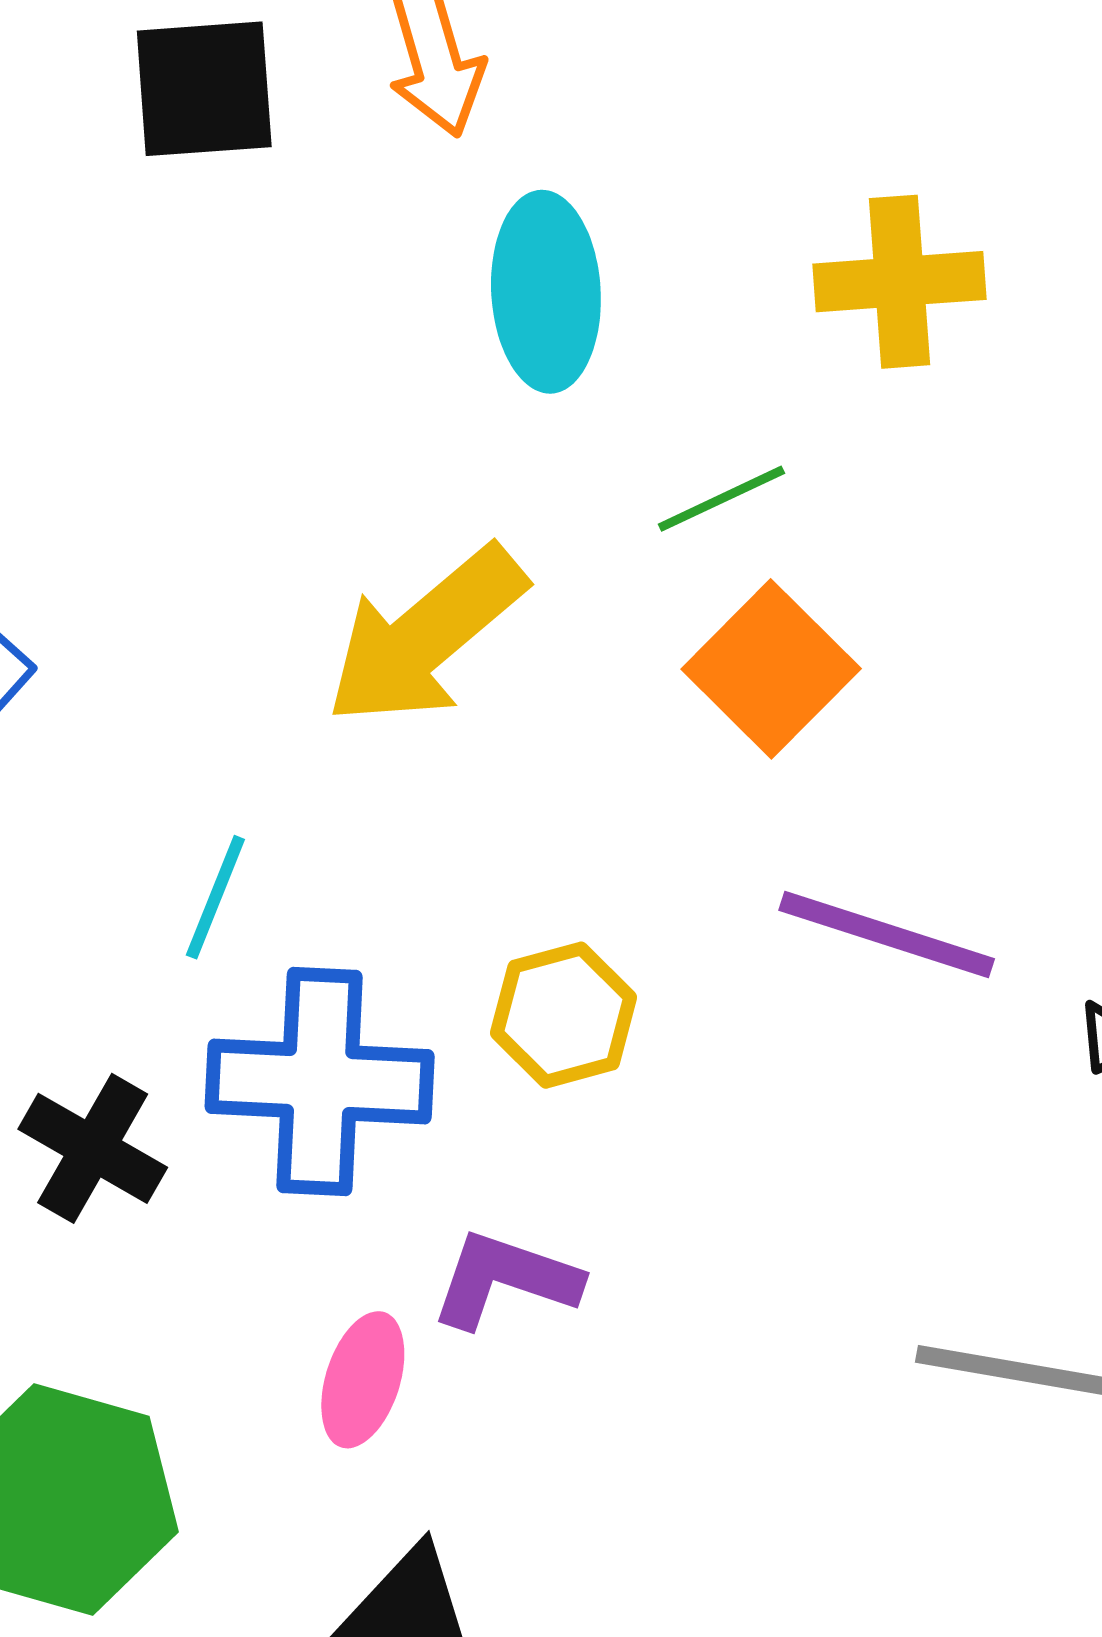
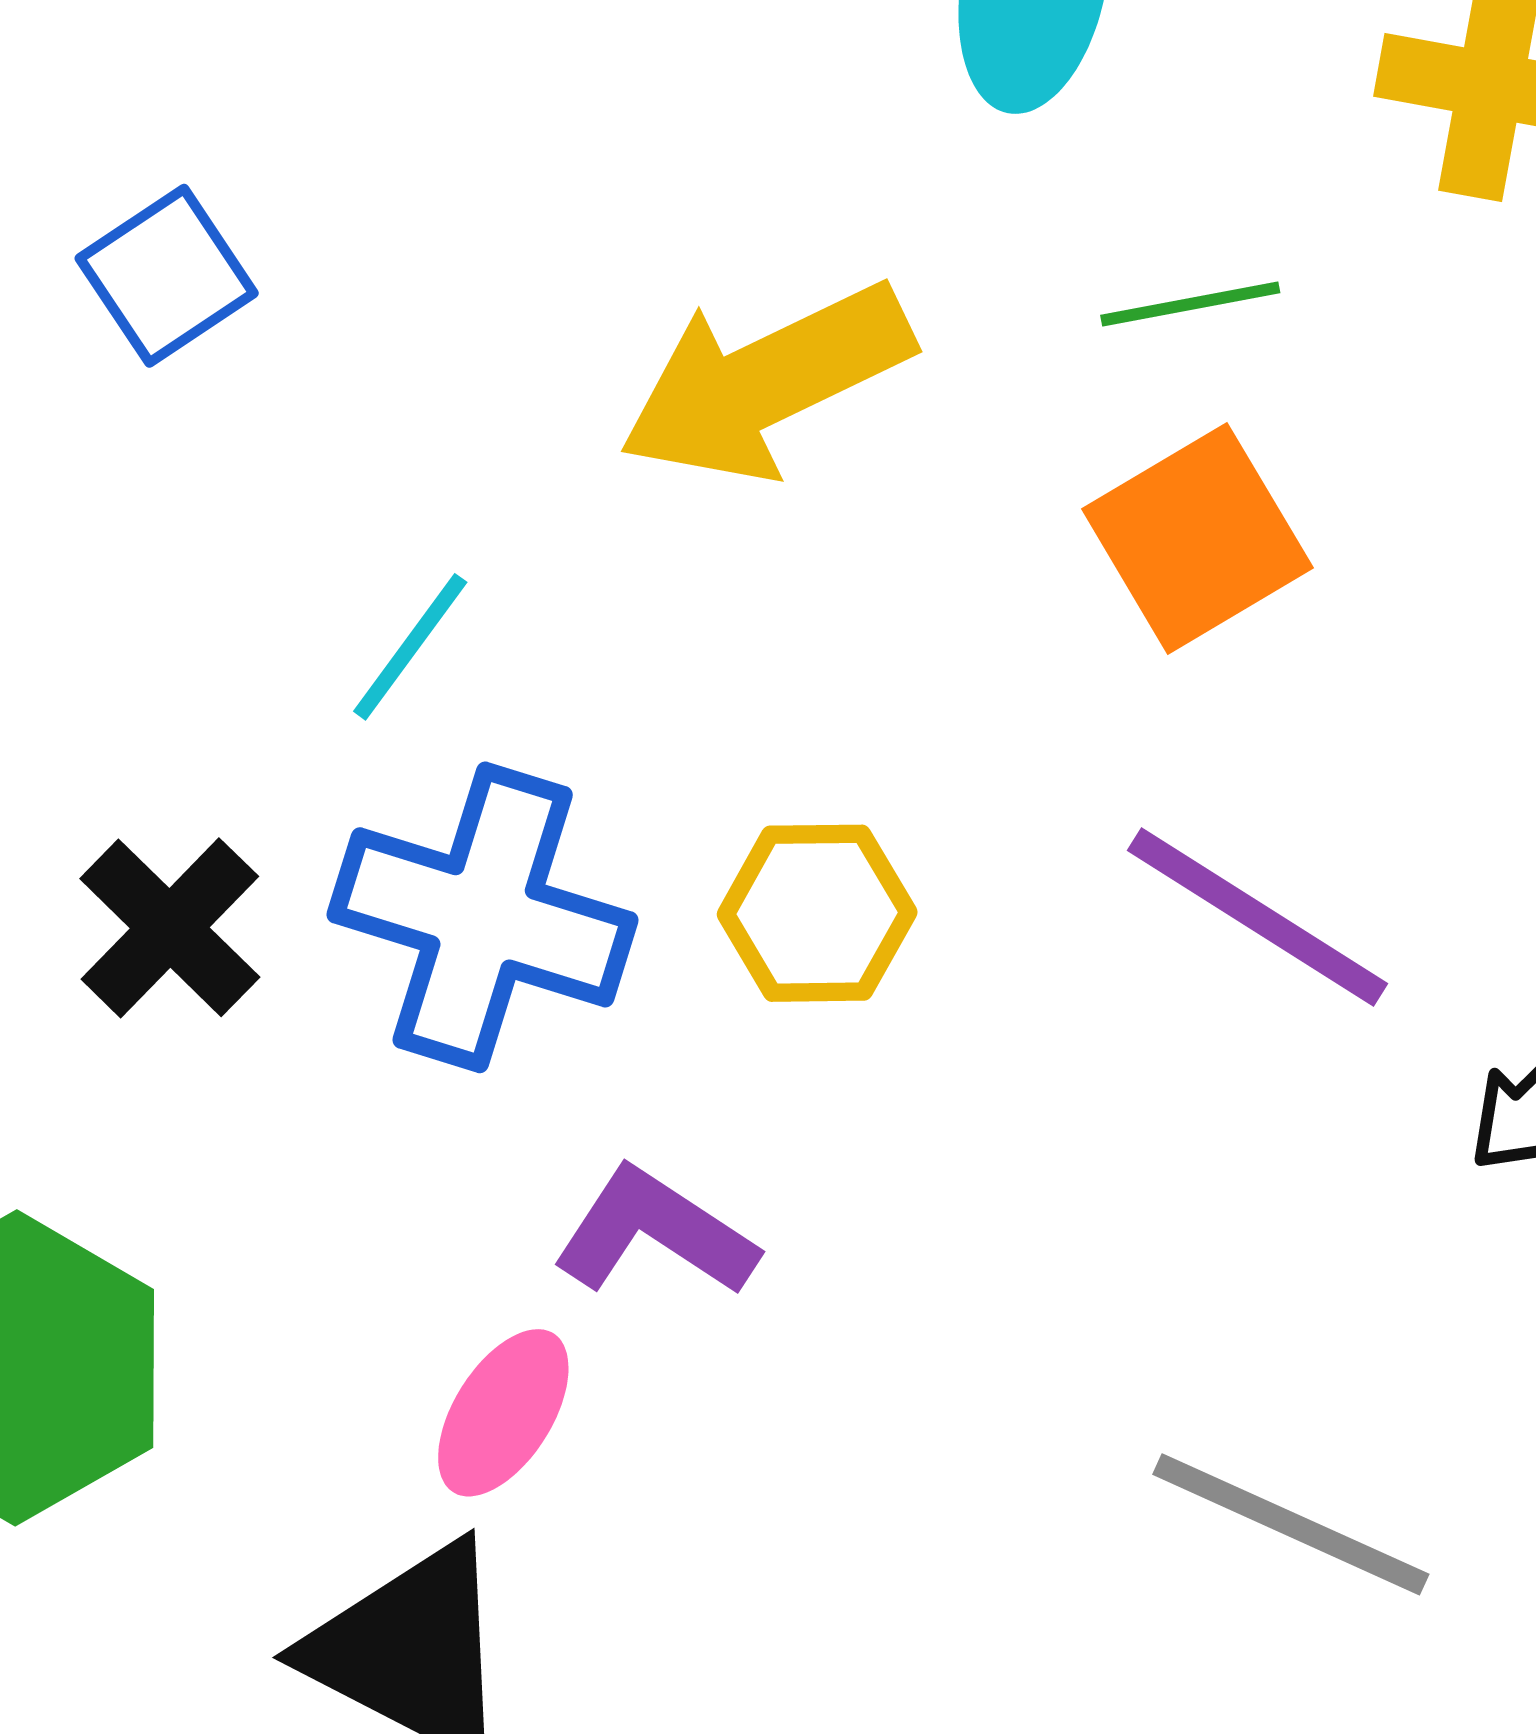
pink ellipse: (363, 1380) -> (503, 1413), moved

